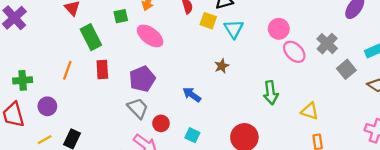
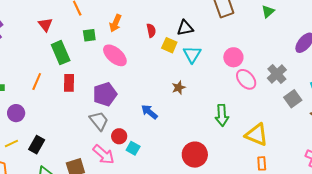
yellow triangle: (310, 111) -> (256, 135), size x1.4
cyan square: (192, 135) -> (133, 148), moved

